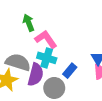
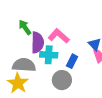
pink L-shape: (46, 39) -> (59, 36), moved
purple semicircle: (36, 75) -> (38, 42), moved

